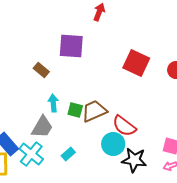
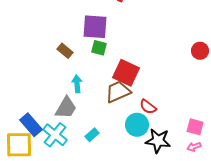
red square: (136, 63) -> (126, 73), moved
green square: (75, 110) -> (99, 48), moved
red semicircle: (124, 126) -> (148, 107), size x0.7

